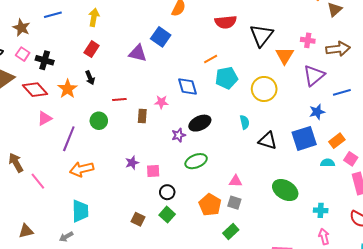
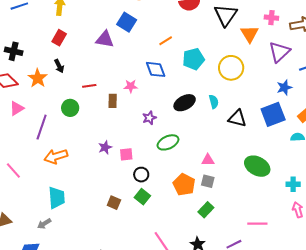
orange line: (211, 59) -> (166, 41), moved
black ellipse: (200, 123) -> (185, 103), moved

